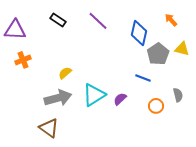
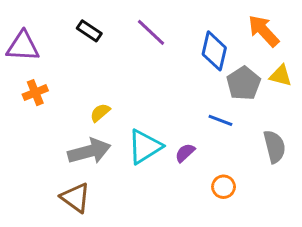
orange arrow: (171, 20) -> (264, 31), size x1.6
gray semicircle: (178, 95) -> (274, 147), size x1.5
orange circle: (156, 106) -> (224, 187), moved

